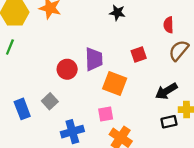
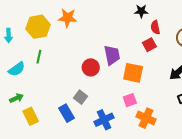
black star: (117, 13) -> (141, 11), moved
red semicircle: (168, 25) -> (155, 27), moved
blue rectangle: (22, 109) -> (67, 113), moved

